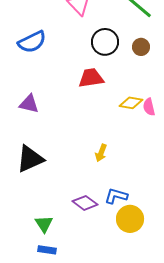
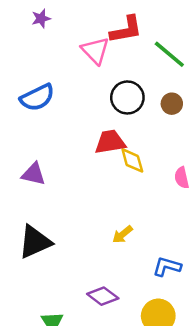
yellow diamond: (131, 103) -> (132, 160), moved, turned 65
yellow arrow: (101, 153) -> (122, 234), turned 30
blue L-shape: (116, 196) -> (167, 267), moved

